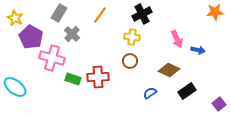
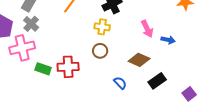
gray cross: (72, 34) -> (31, 24), moved
pink cross: (52, 58) -> (22, 48), turned -30
blue semicircle: (150, 93) -> (120, 83), turned 80

